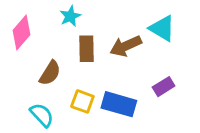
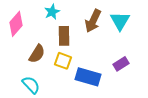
cyan triangle: (162, 28) -> (120, 21), turned 30
brown arrow: (126, 46) -> (93, 21), moved, turned -40
yellow square: (82, 101) -> (63, 61), moved

